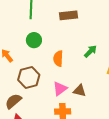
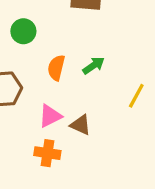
green arrow: (90, 51) -> (94, 66), moved

